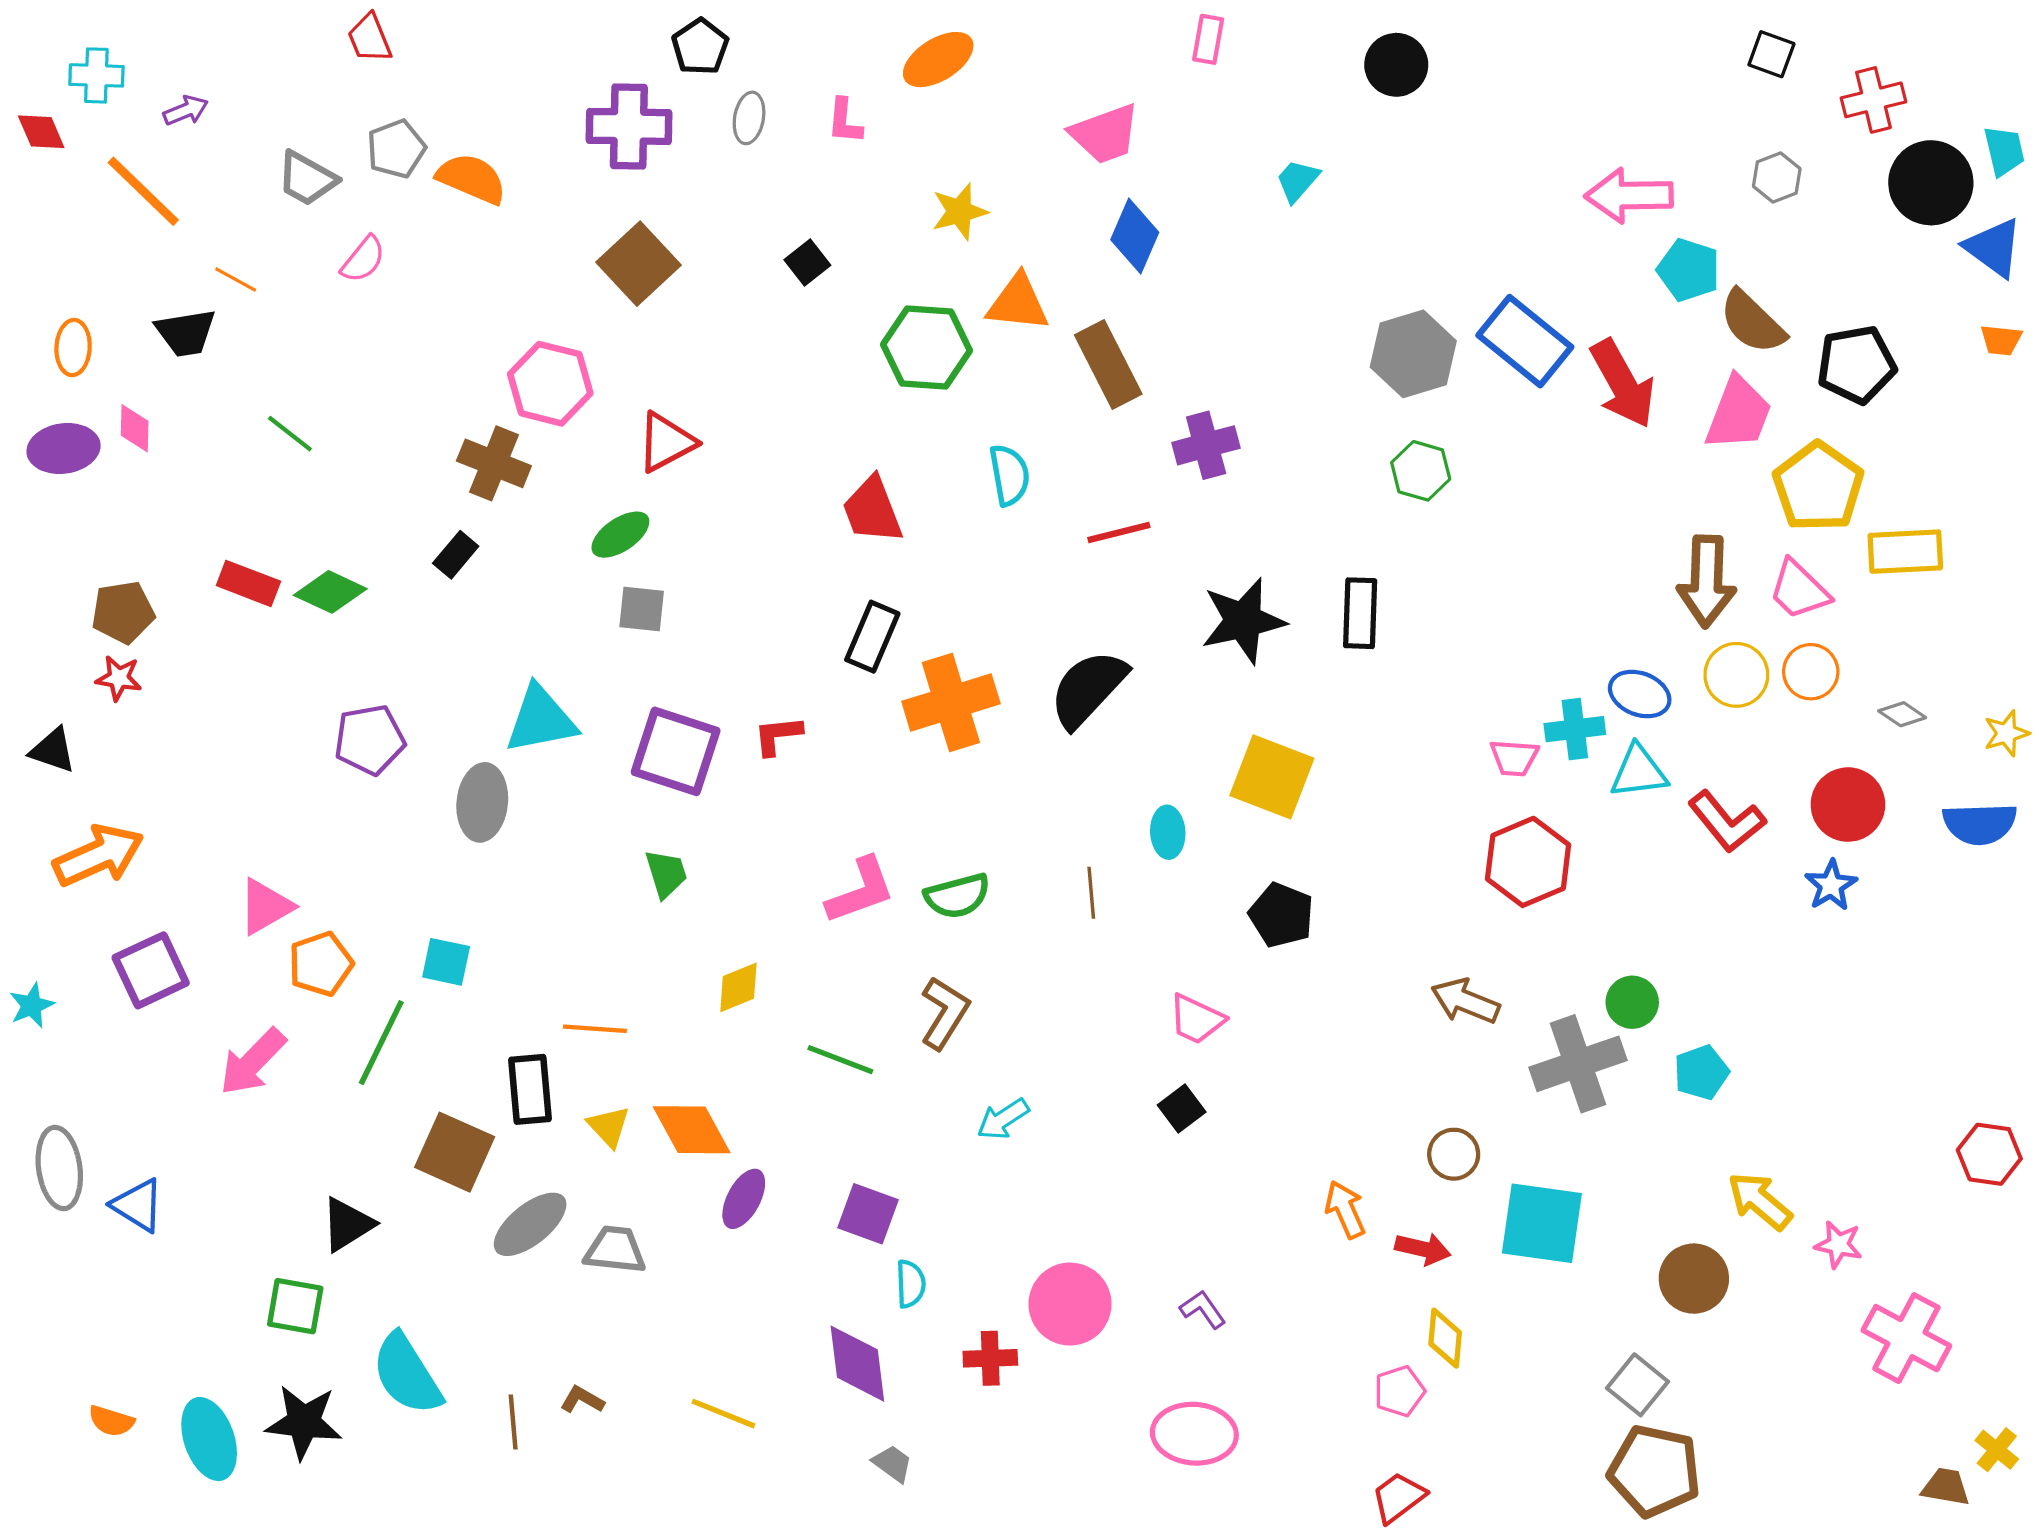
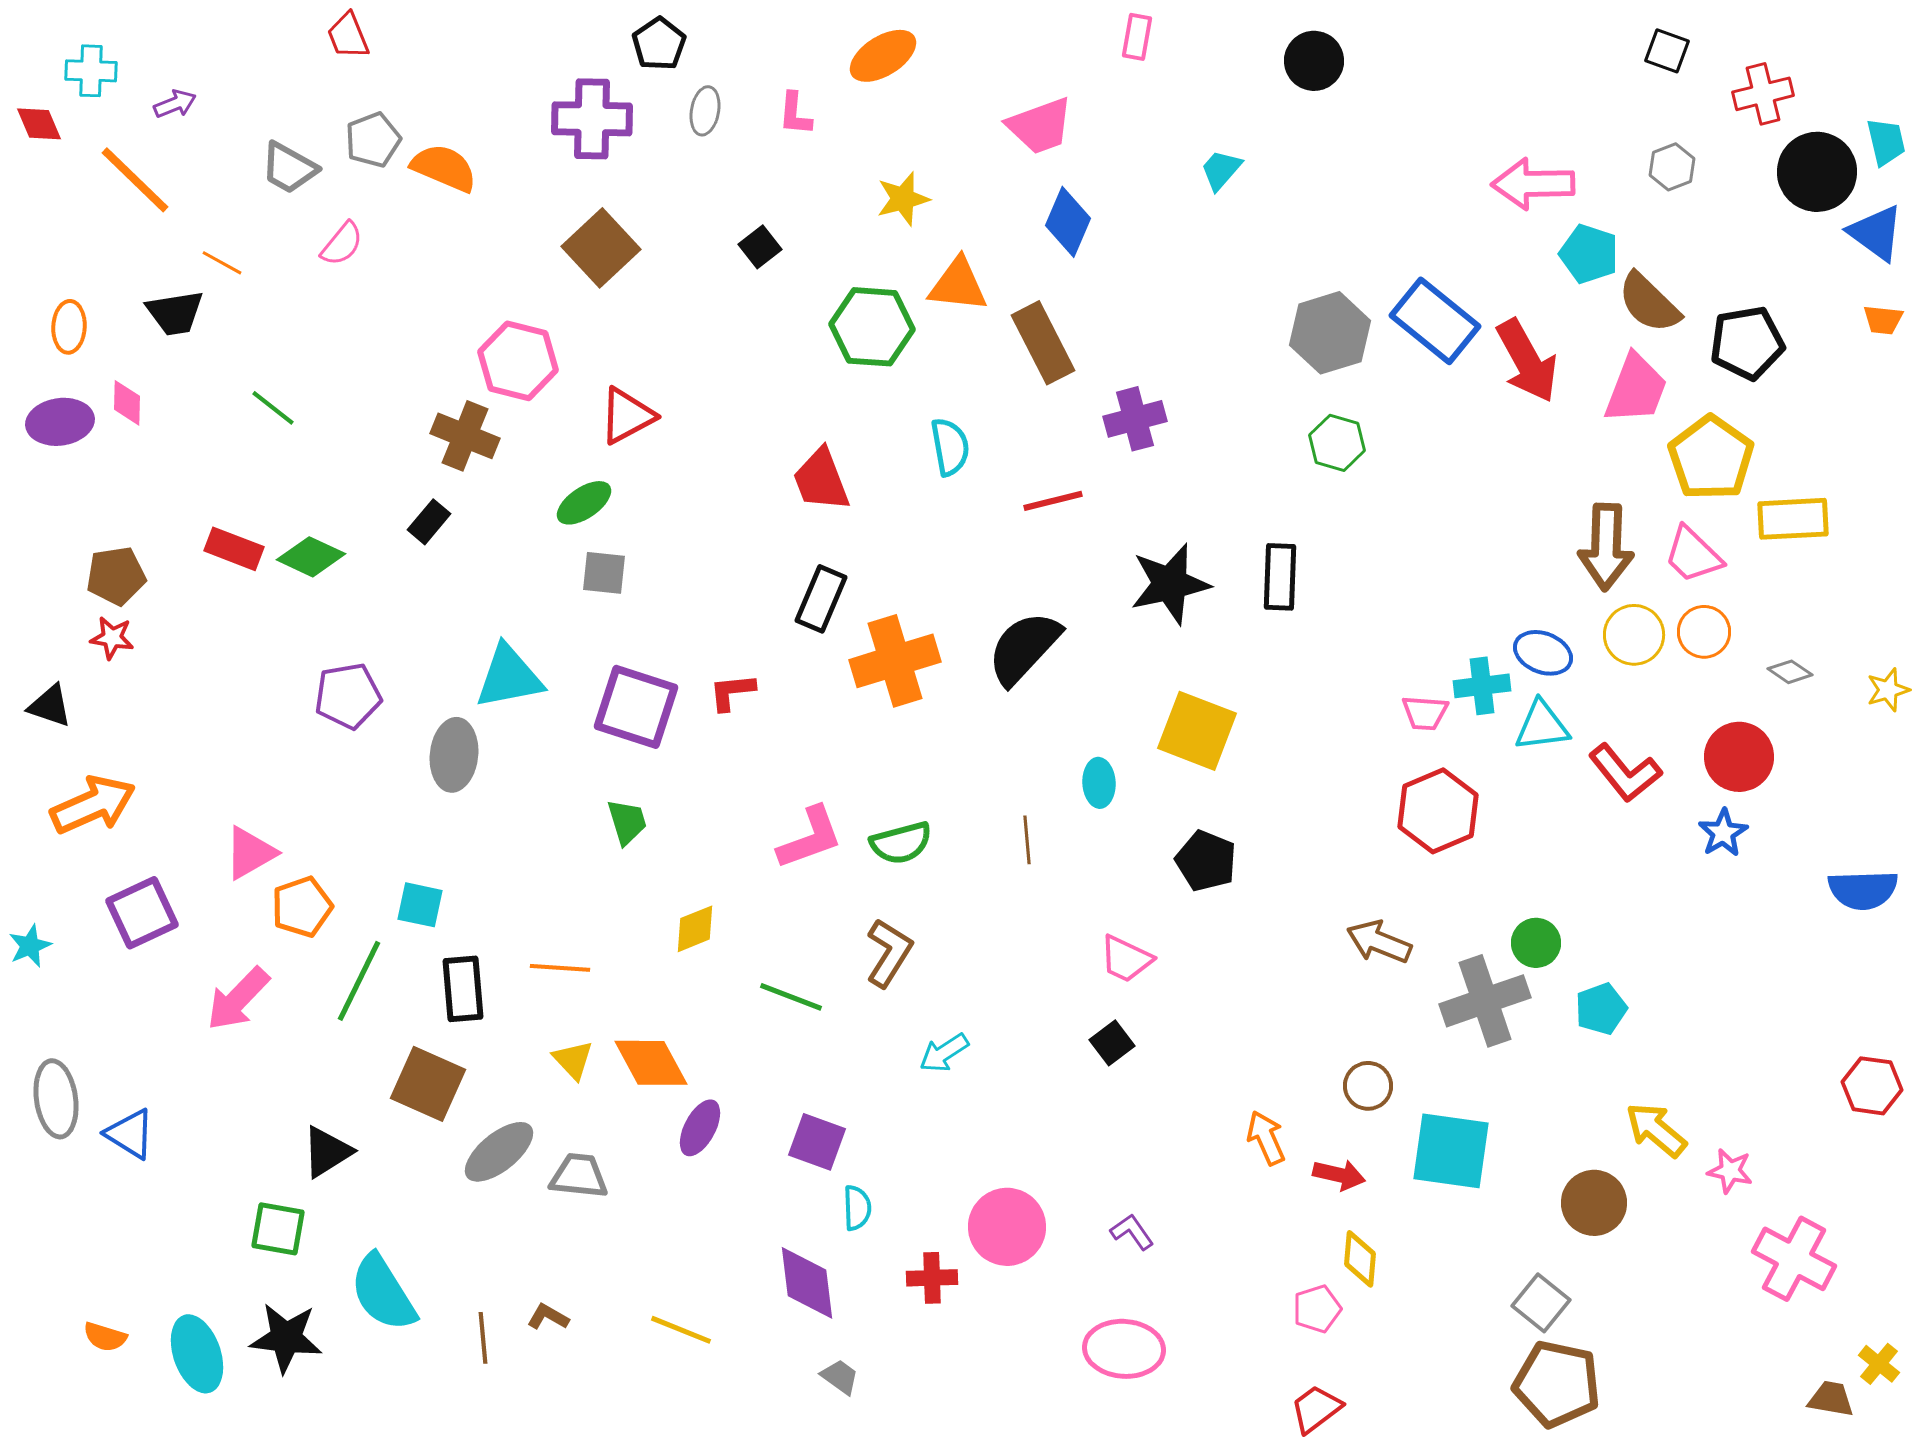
blue semicircle: (1980, 824) -> (1863, 890), moved
black rectangle: (530, 1089) -> (463, 989), moved

